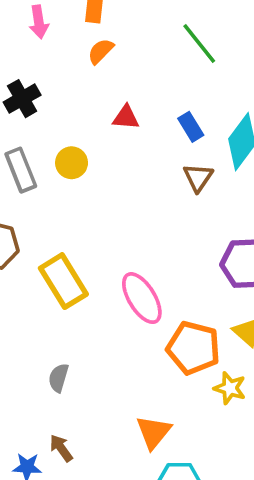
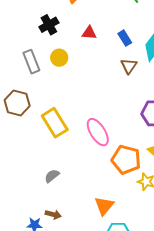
black cross: (22, 99) -> (49, 25), moved
gray semicircle: (59, 378) -> (52, 176), turned 35
brown arrow: (61, 448) -> (53, 214), turned 140

